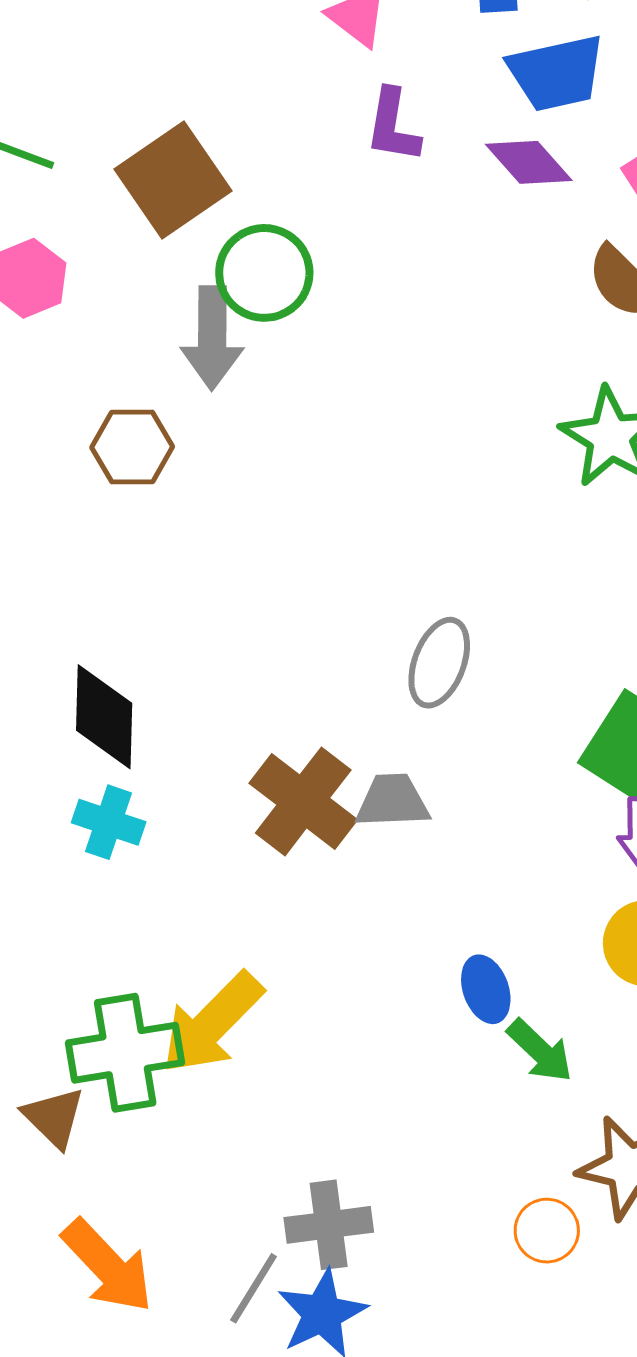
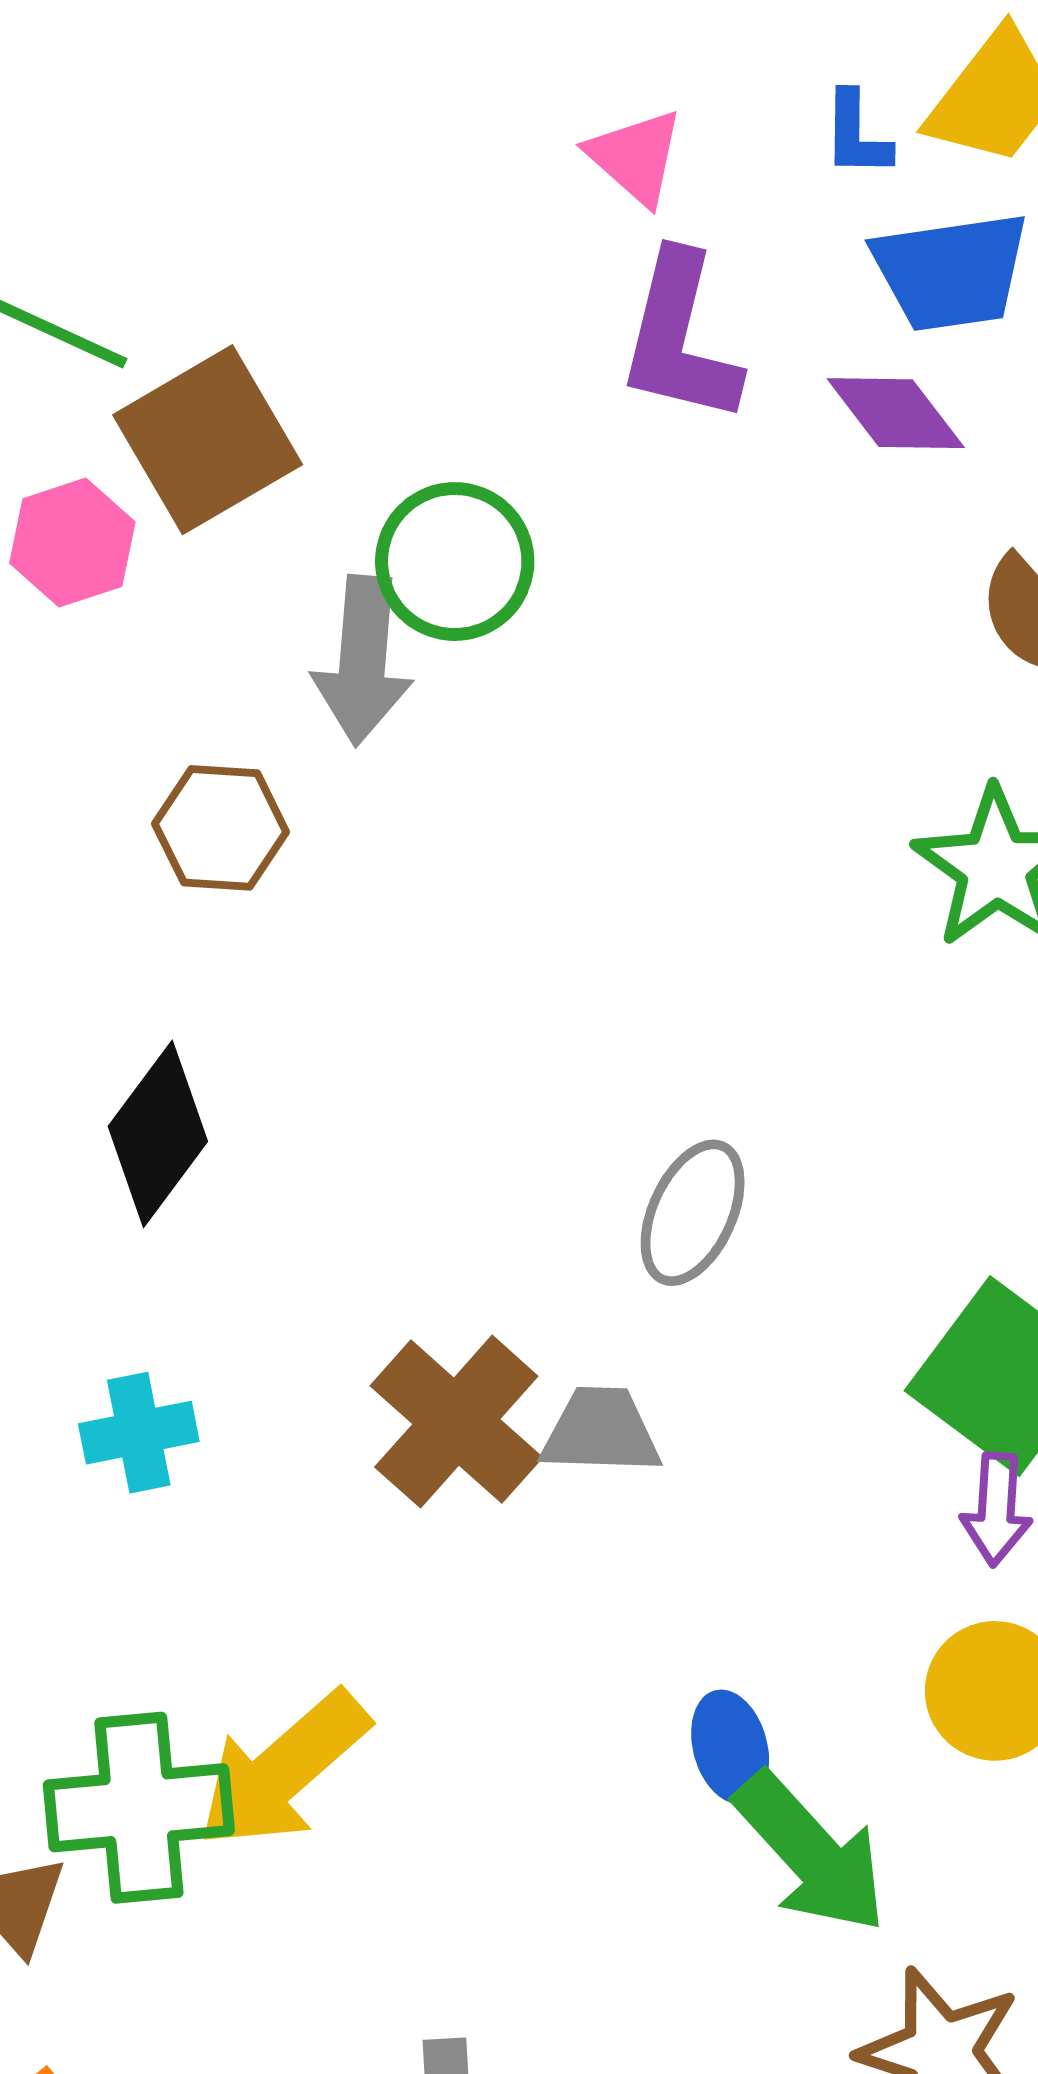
purple L-shape: (393, 126) -> (680, 338), size x1.4
brown square: (173, 180) -> (208, 440), moved
black diamond: (104, 717) -> (158, 1134), moved, turned 31
cyan cross: (109, 822) -> (139, 1433), turned -34
green arrow: (540, 1051) -> (811, 1853), size x1.5

